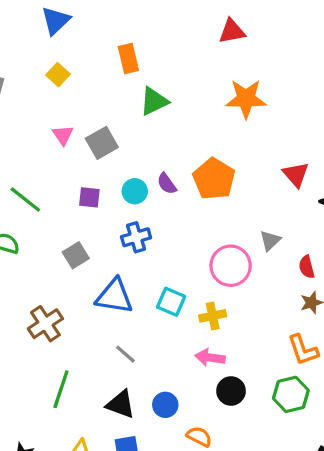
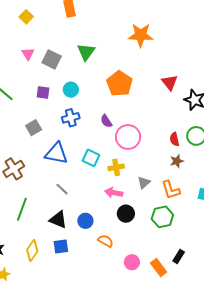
green triangle: (154, 101) -> (86, 52), moved, turned -30
gray square: (102, 143) -> (52, 59), turned -36
purple semicircle: (167, 184) -> (106, 121), moved
gray triangle: (270, 241) -> (144, 183), moved

